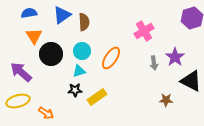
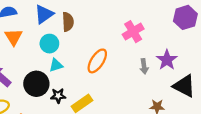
cyan circle: (82, 51) -> (49, 44), moved
black circle: (51, 54) -> (36, 84), moved
cyan triangle: (79, 71) -> (56, 65), moved

